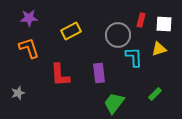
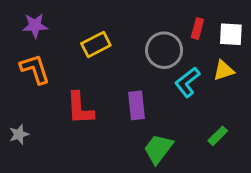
cyan L-shape: (134, 57) -> (187, 82), turned -125

